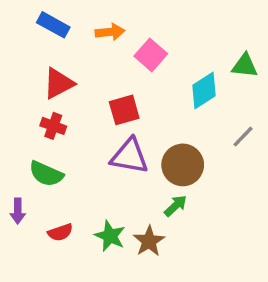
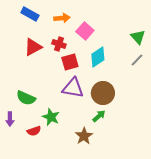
green triangle: (245, 66) -> (138, 37), turned 42
cyan diamond: (204, 90) -> (98, 57), moved
red cross: (53, 126) -> (59, 44), moved
gray line: (243, 137) -> (137, 60), moved
green star: (110, 236) -> (51, 117), moved

